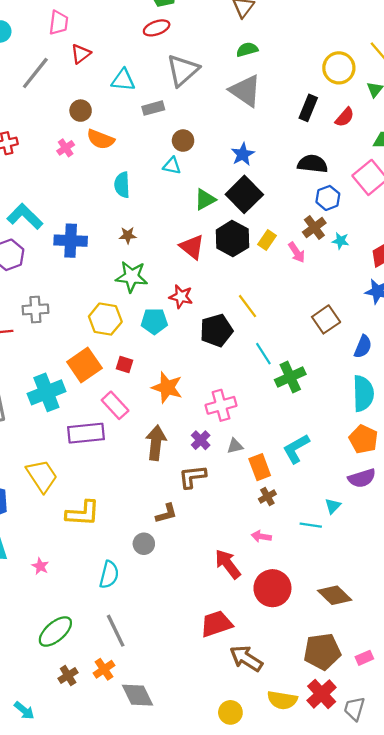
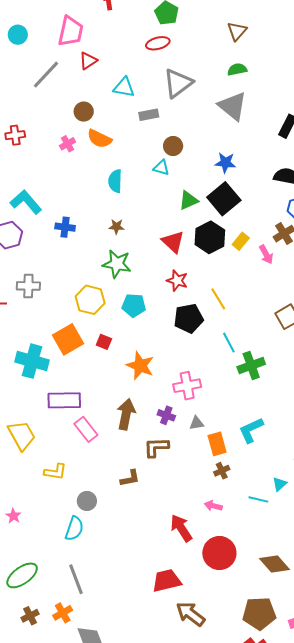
pink trapezoid: (59, 23) -> (71, 31), size x1.4
blue star: (243, 154) -> (225, 163), turned 30
blue cross: (71, 241) -> (65, 227), size x0.7
red star: (181, 297) -> (177, 281), moved
cyan cross: (46, 392) -> (32, 361), turned 32
pink rectangle: (115, 405) -> (86, 429), moved
purple cross: (201, 440) -> (166, 415), turned -30
yellow L-shape: (83, 513) -> (55, 472), size x0.7
gray circle: (144, 544) -> (87, 501), moved

